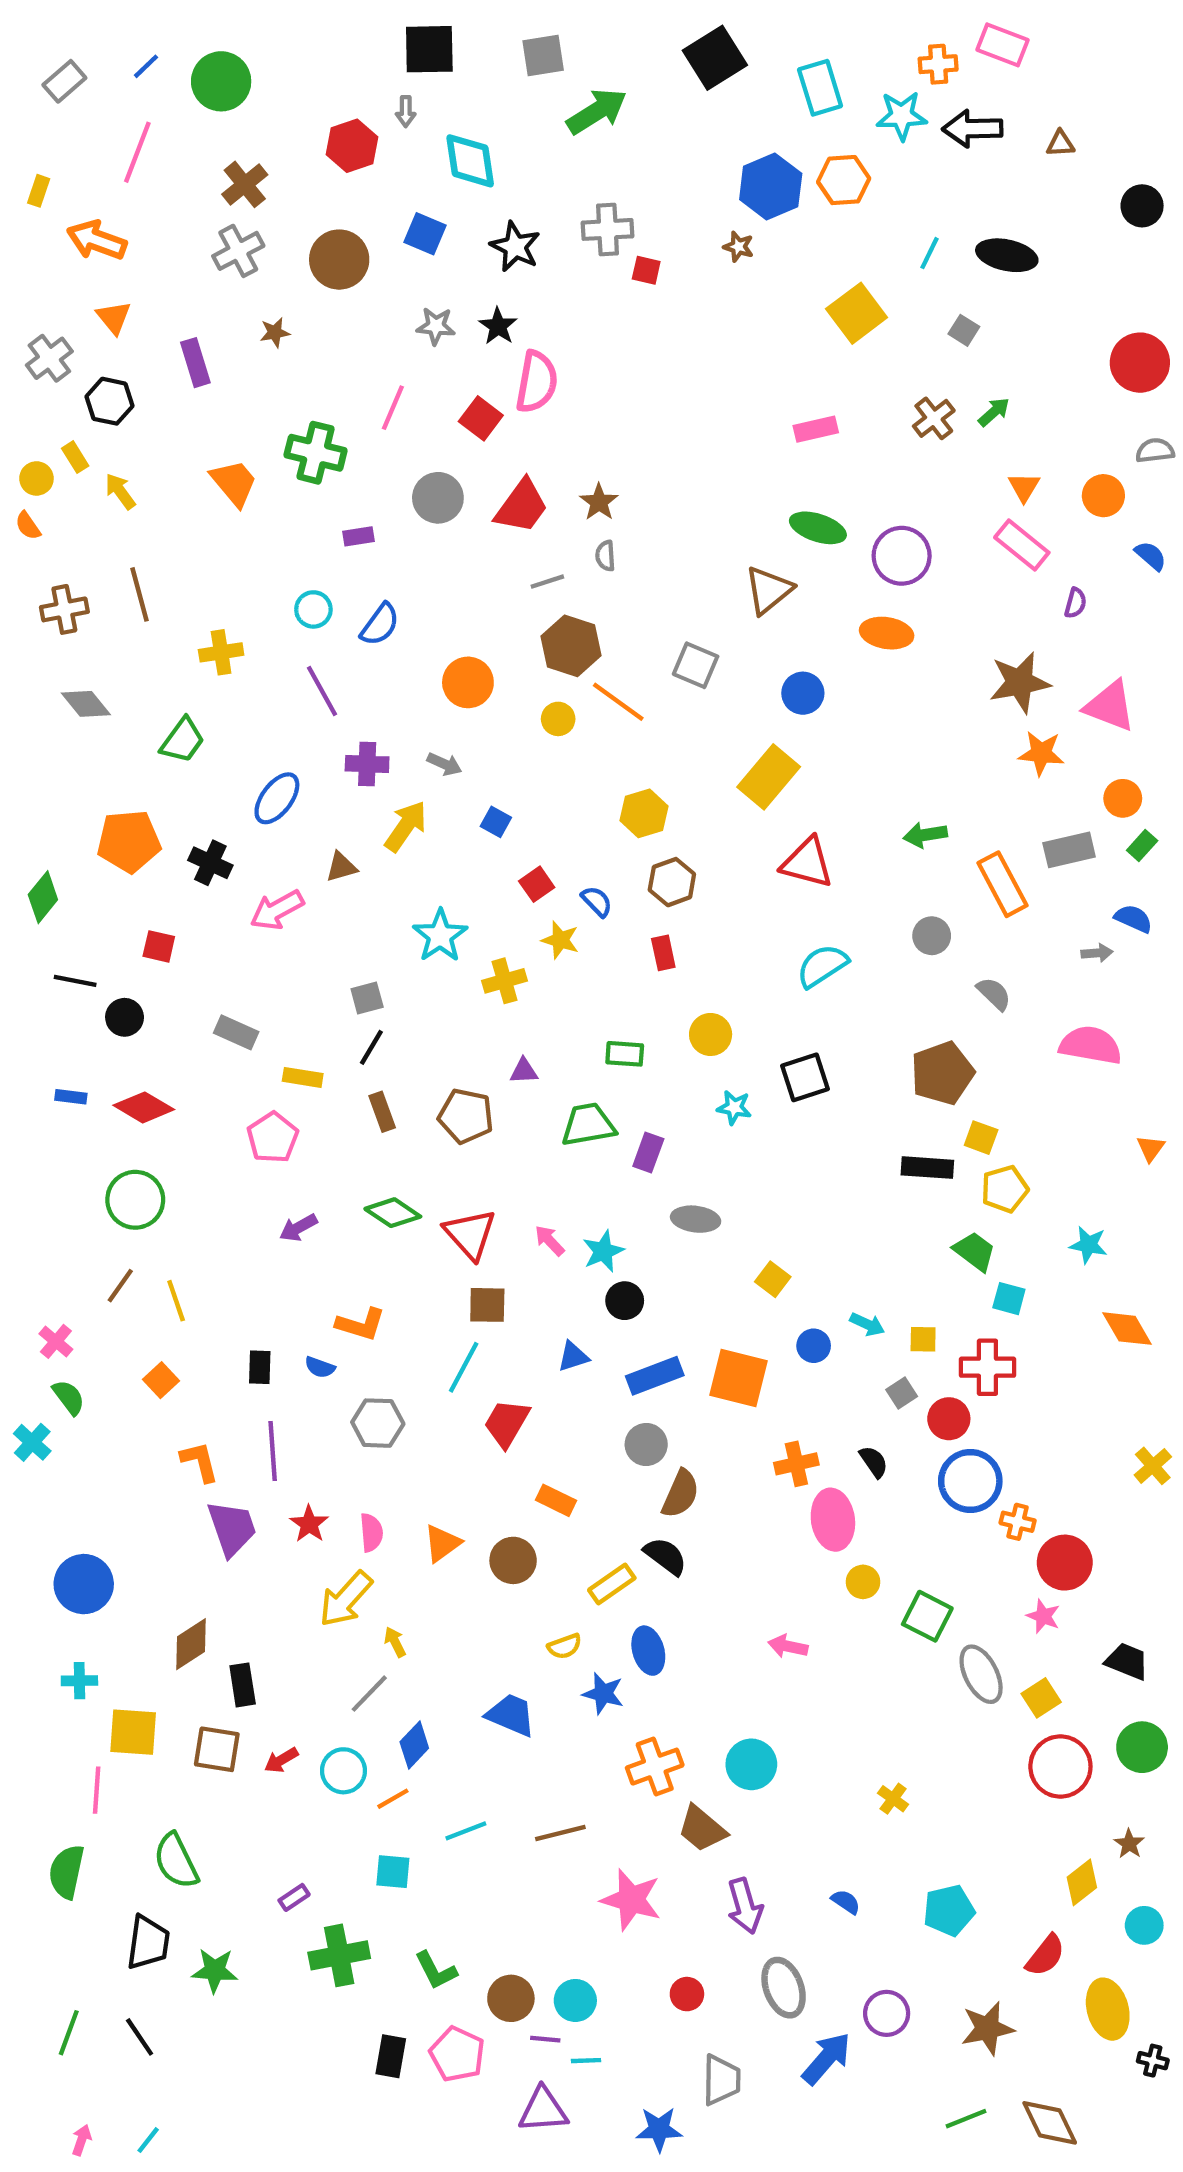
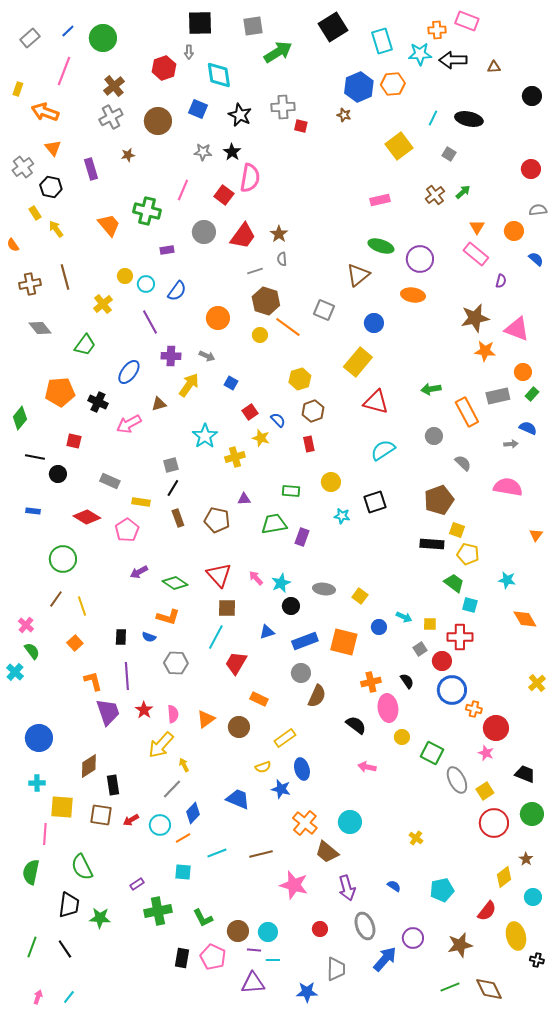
red circle: (1140, 363) -> (531, 169), size x0.7
yellow circle: (36, 478) -> (125, 276), moved
yellow cross: (221, 652) -> (103, 304), turned -30
red diamond: (144, 1107) -> (87, 517), moved
yellow pentagon: (1005, 1189) -> (468, 554), turned 30
green diamond: (393, 1213) -> (175, 583), moved
gray ellipse: (696, 1219) -> (324, 589), moved
black semicircle: (665, 1556) -> (356, 725), moved
orange cross: (655, 1767) -> (305, 823), turned -30

